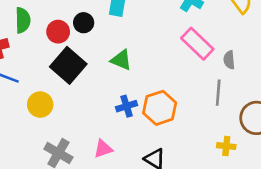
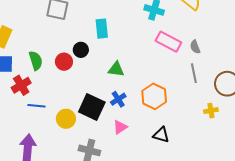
black square: (68, 65) -> (92, 107), moved
blue cross: (127, 106) -> (118, 99), moved
pink triangle: (103, 149) -> (120, 127), moved

